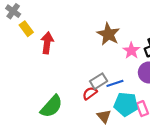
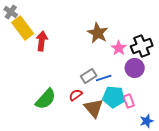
yellow rectangle: (26, 29) -> (23, 28), size x1.6
red semicircle: (90, 93) -> (76, 95), moved
brown triangle: (104, 116) -> (94, 108), size x1.5

